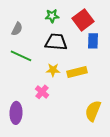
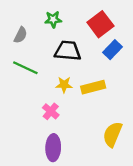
green star: (52, 16) -> (53, 19), moved
blue rectangle: (93, 41) -> (112, 50), turned 42
purple ellipse: (16, 113) -> (53, 148), moved

